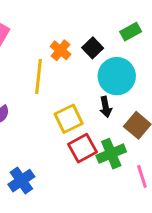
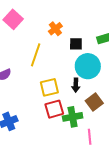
black square: (93, 48) -> (76, 44), turned 32
orange cross: (60, 50) -> (55, 29), moved

